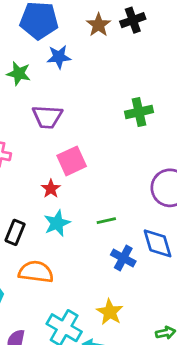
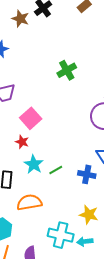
green line: (106, 221) -> (56, 170), moved

